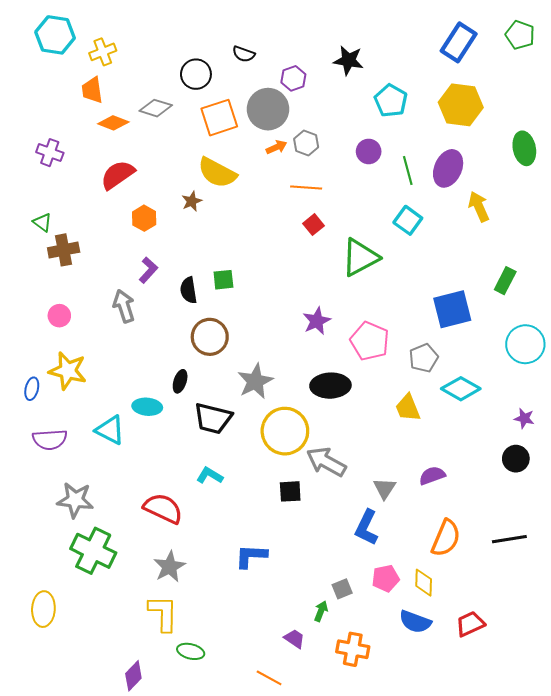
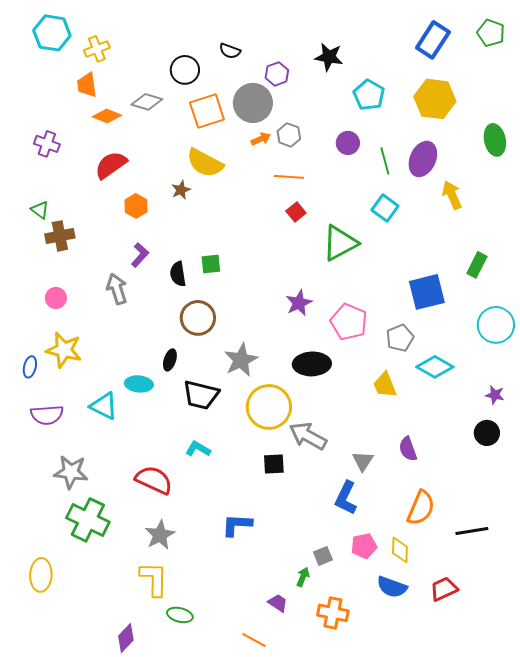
purple semicircle: (432, 476) -> (408, 449), turned -90
black line: (509, 539) -> (472, 531), moved

